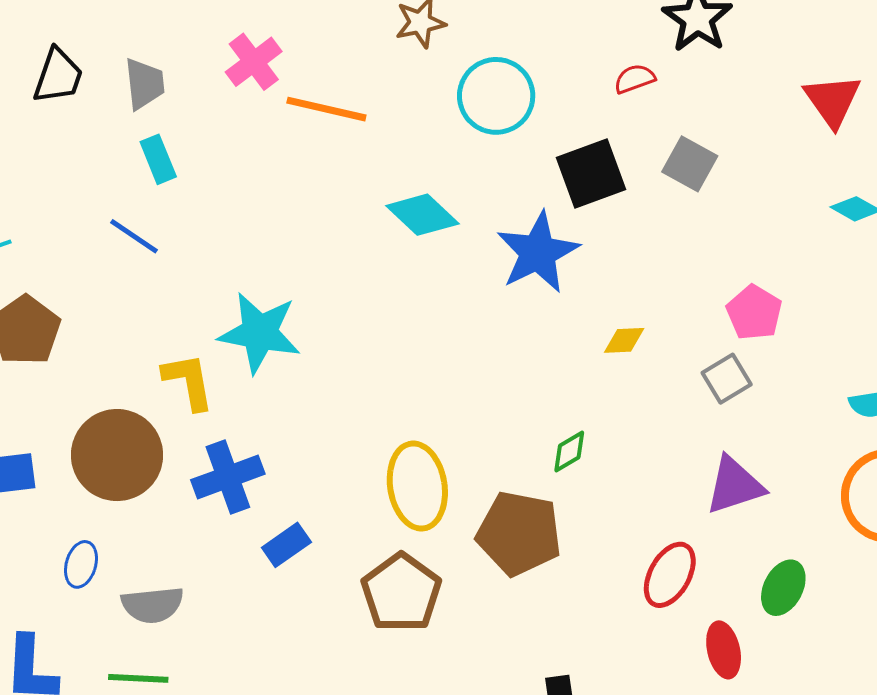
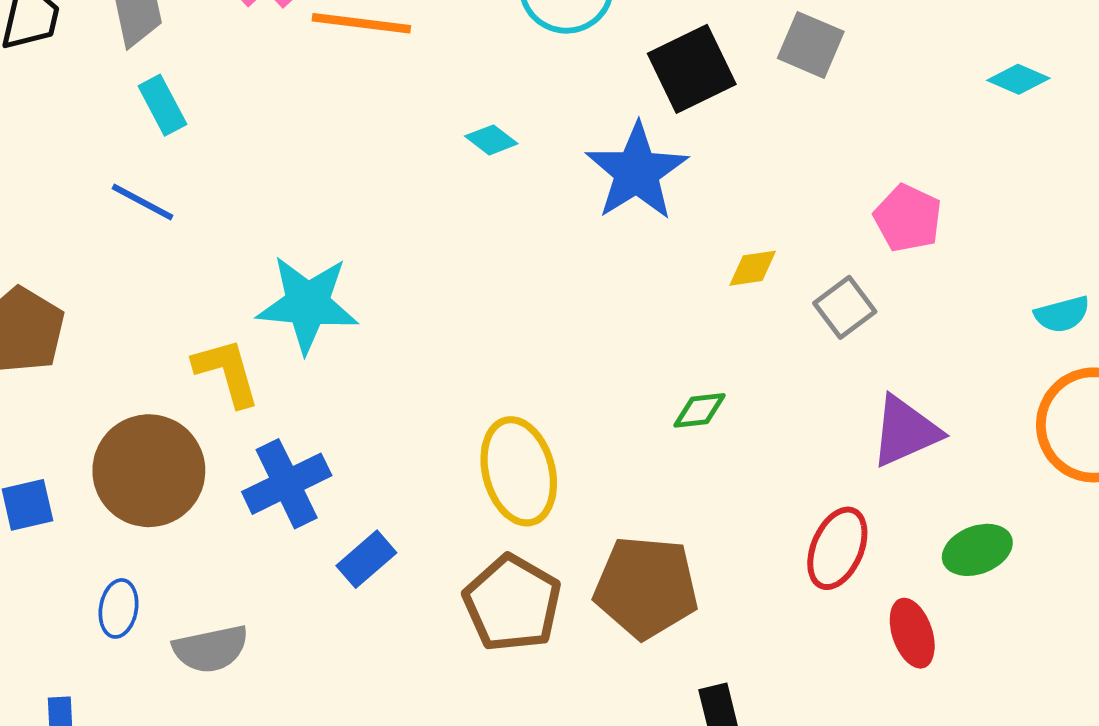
cyan diamond: (422, 215) -> (491, 140), size x0.6
gray square: (727, 379) -> (845, 307), moved
green diamond: (569, 451) -> (699, 410), turned 30
brown pentagon: (519, 533) -> (646, 587), moved
green ellipse: (783, 588) -> (977, 550), turned 48

